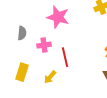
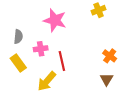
yellow rectangle: (22, 72) -> (18, 63), moved, turned -54
yellow arrow: (50, 77) -> (47, 81), size x1.5

